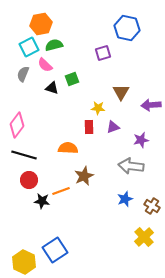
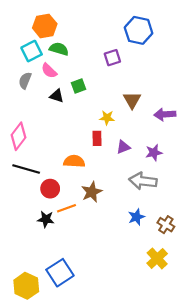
green semicircle: (54, 45) -> (59, 49), turned 30
purple triangle: (113, 127) -> (123, 147), moved
red circle: (29, 180) -> (50, 189), moved

